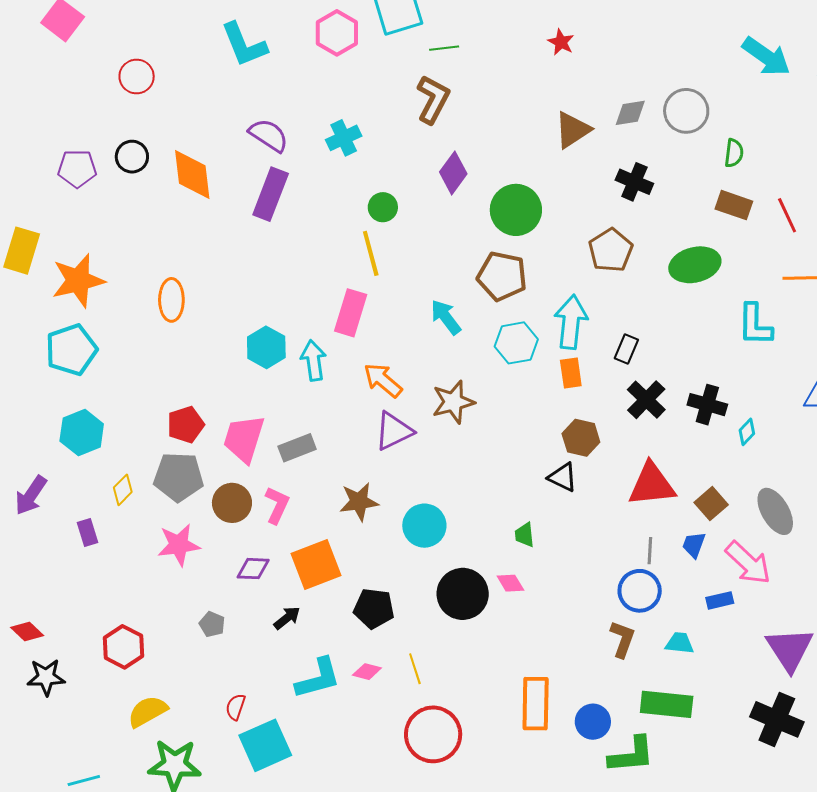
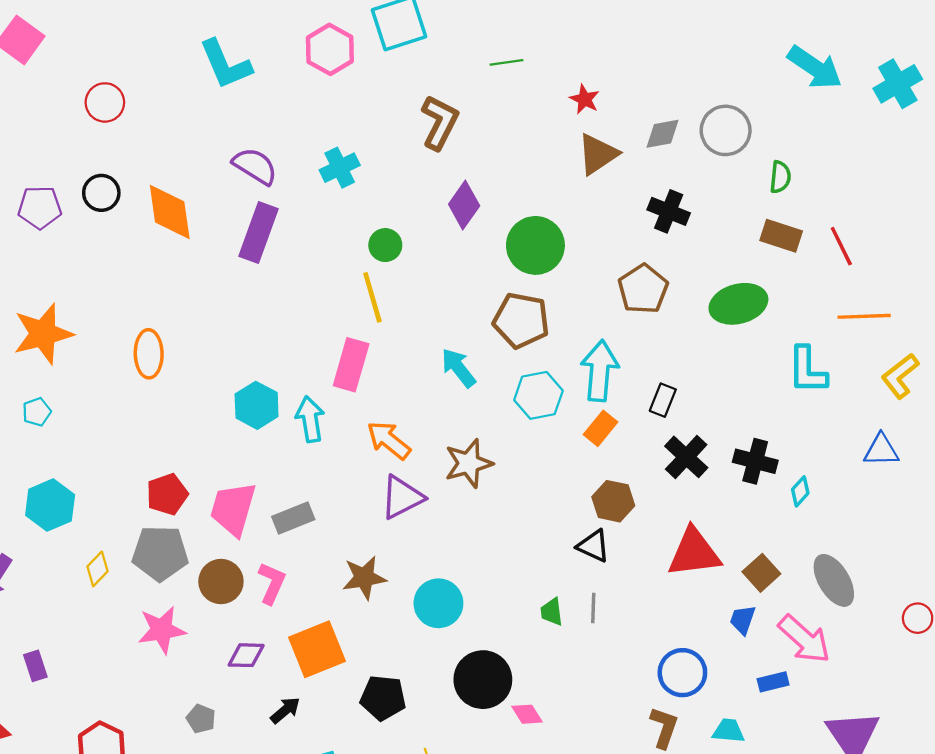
red star: (561, 42) -> (585, 99), moved
green line: (444, 48) -> (506, 62), moved
cyan pentagon: (71, 350) -> (37, 412), size x0.5
orange rectangle: (571, 373) -> (601, 428), turned 48
purple rectangle: (87, 532) -> (35, 666), moved
gray line: (650, 551) -> (593, 608), moved
pink diamond: (510, 583) -> (527, 714), moved

